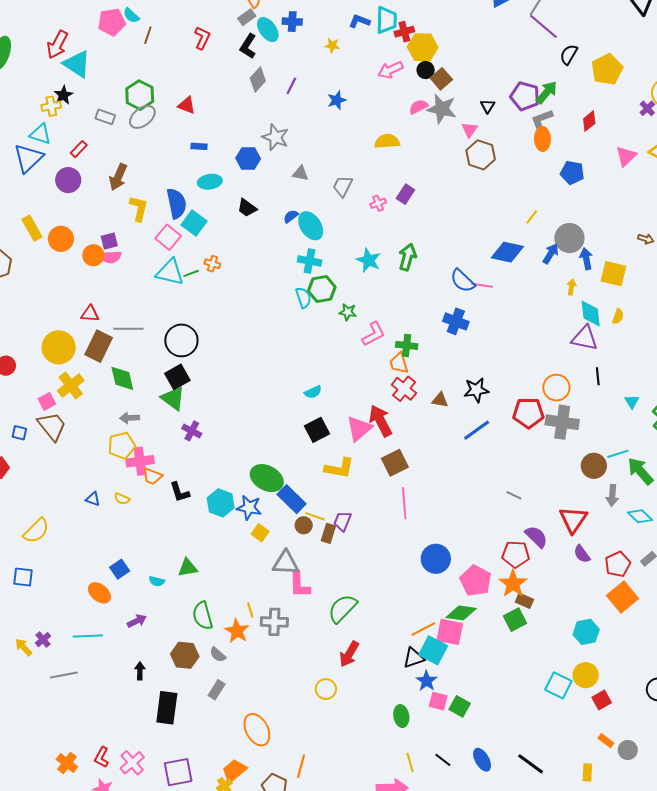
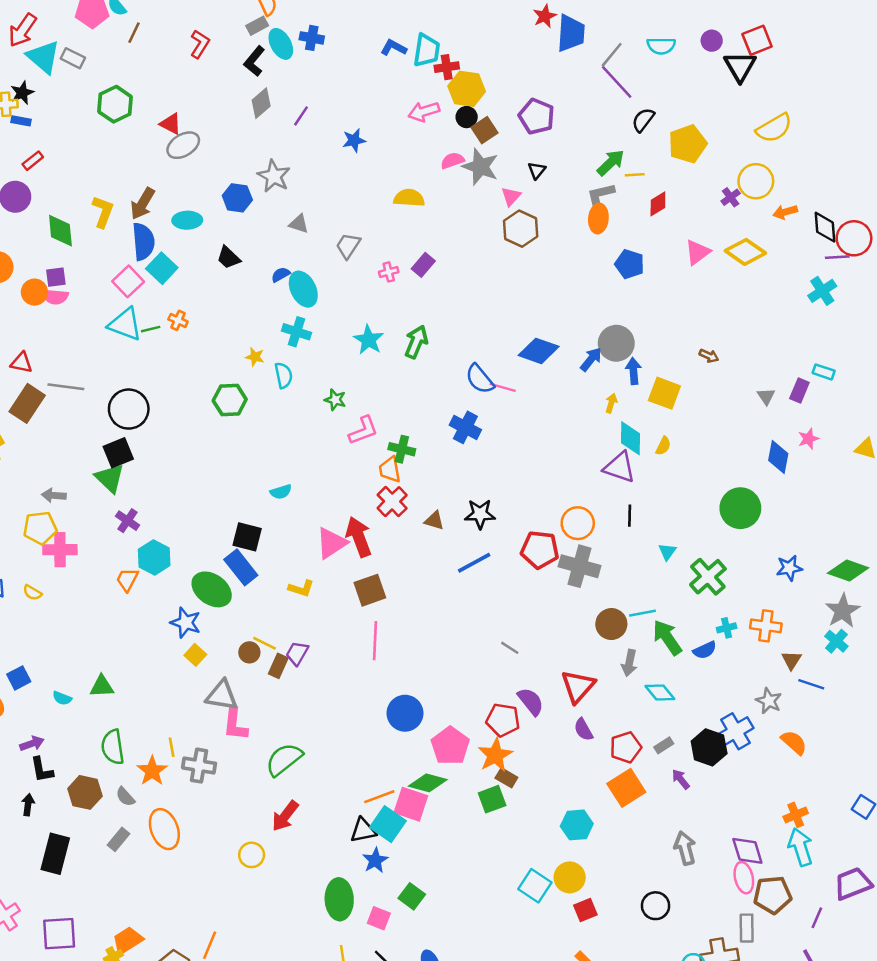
yellow star: (332, 45) -> (255, 357), moved
purple pentagon: (525, 96) -> (537, 116), moved
gray rectangle: (105, 117) -> (73, 58), moved
gray ellipse: (142, 117) -> (183, 145), moved
blue rectangle: (199, 146) -> (21, 121), moved
brown arrow: (118, 177) -> (143, 204), moved
yellow L-shape: (139, 208) -> (103, 212), moved
yellow line: (532, 217) -> (635, 175), moved, turned 42
green hexagon: (322, 289) -> (230, 400), moved
green diamond: (122, 378) -> (60, 231), moved
black square: (317, 430) -> (247, 537), moved, turned 35
yellow L-shape: (339, 468) -> (301, 588), size x0.7
orange trapezoid: (152, 476) -> (127, 580), moved, turned 90
black L-shape: (180, 492) -> (42, 770), moved
blue rectangle: (292, 499) -> (241, 567), moved
cyan hexagon: (221, 503) -> (154, 557), moved
pink square: (438, 701) -> (379, 918), moved
green ellipse: (401, 716) -> (339, 899), size x1.5
orange ellipse: (257, 730) -> (164, 829), moved

